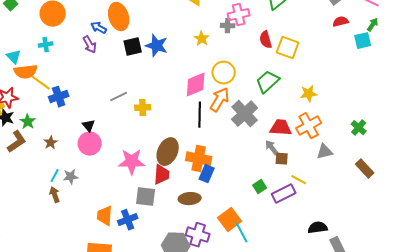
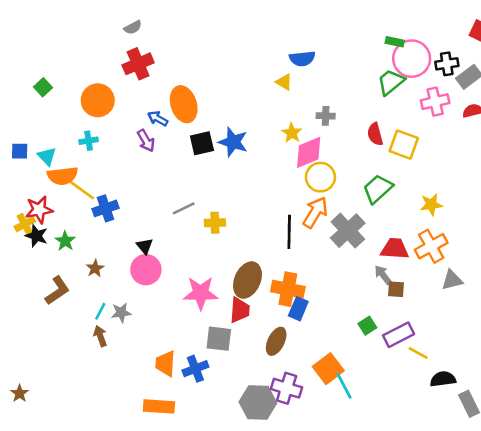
pink cross: (239, 15) -> (435, 102), moved
pink diamond: (196, 85) -> (309, 152), moved
brown L-shape: (17, 142) -> (57, 290), moved
yellow line: (299, 180) -> (418, 353), moved
brown ellipse: (190, 199) -> (276, 341), turned -60

